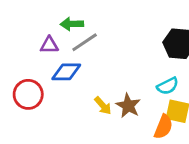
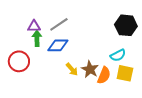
green arrow: (72, 24) -> (37, 38), moved, turned 91
blue diamond: (66, 72) -> (58, 45), moved
orange semicircle: (163, 127) -> (104, 75), moved

